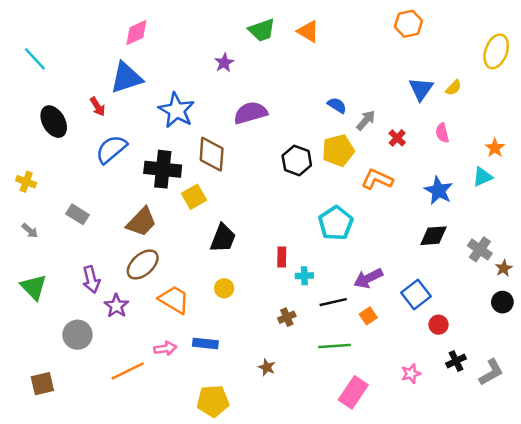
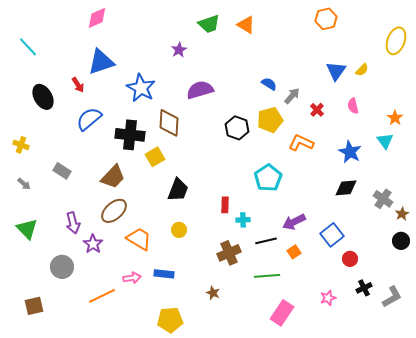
pink diamond: (136, 33) -> (97, 18), moved
cyan triangle: (482, 177) -> (385, 141), turned -42
brown cross: (287, 317) -> (229, 253), size x1.6

